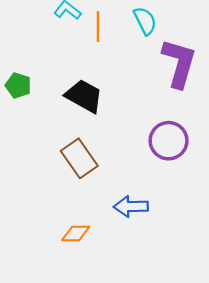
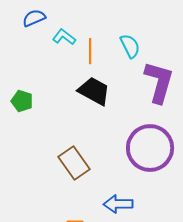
black trapezoid: (84, 96) -> (94, 91), moved
purple circle: (169, 141) -> (150, 148), size x1.4

